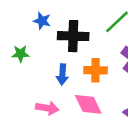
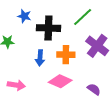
pink diamond: (88, 104) -> (60, 81), turned -40
pink arrow: (47, 108) -> (16, 85), moved

